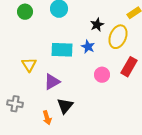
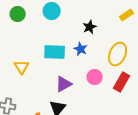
yellow ellipse: (118, 37) -> (118, 54), moved
red rectangle: (129, 67) -> (122, 82), moved
purple triangle: (52, 82) -> (64, 84), moved

